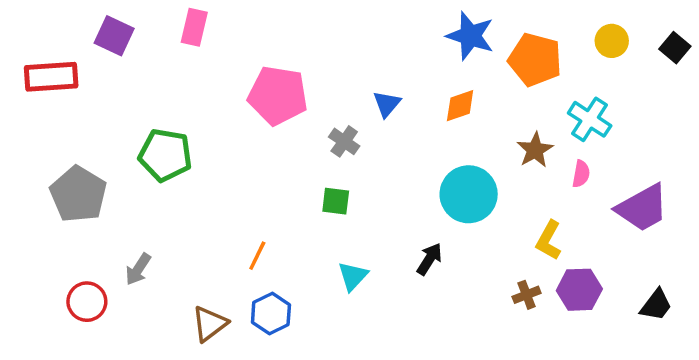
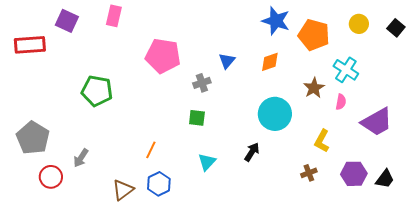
gray cross: (344, 141) -> (202, 83), turned 36
gray pentagon: (78, 194) -> (33, 138), moved
purple hexagon: (579, 290) -> (354, 174), moved

